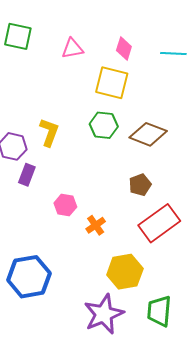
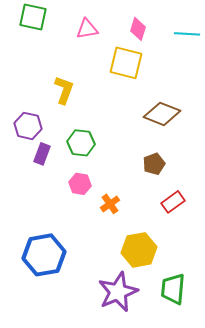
green hexagon: (104, 125) -> (81, 143), moved
yellow L-shape: (49, 132) -> (64, 90), moved
red rectangle: (159, 223) -> (173, 202), size x0.6

